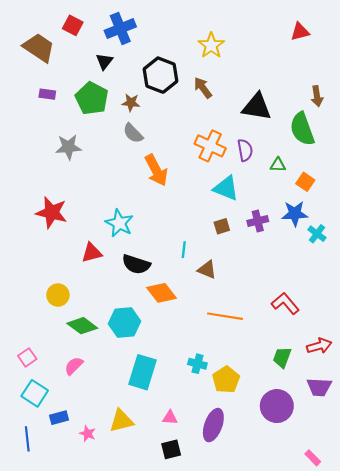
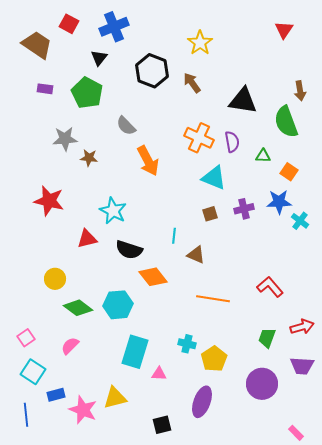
red triangle: (300, 32) -> (284, 30), turned -42
brown star: (131, 103) -> (89, 158), moved
pink triangle: (170, 418) -> (159, 374), moved
pink star: (88, 434) -> (83, 410), size x1.8

